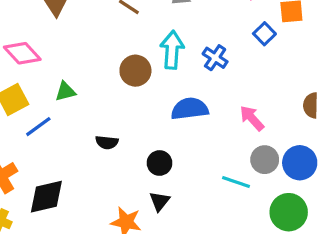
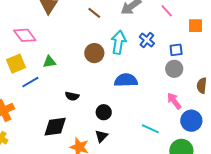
blue square: (264, 34) -> (176, 50), moved, turned 32
blue cross: (215, 58) -> (147, 40), moved
pink arrow: (252, 118) -> (174, 101), moved
gray circle: (265, 160) -> (174, 69), moved
black diamond: (46, 197) -> (55, 127), moved

